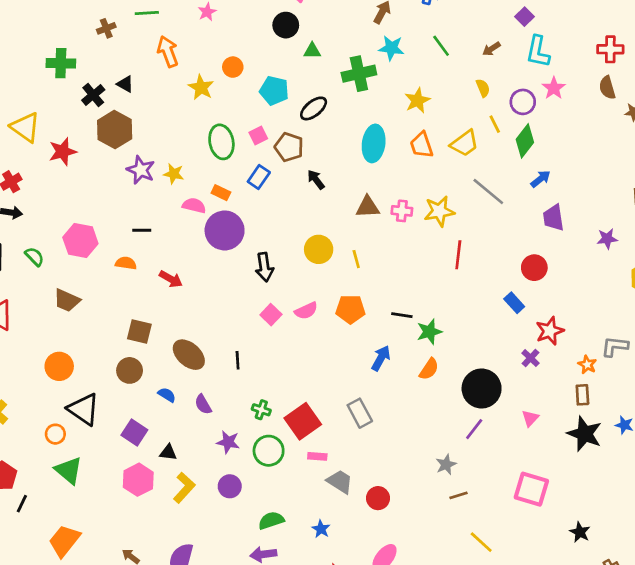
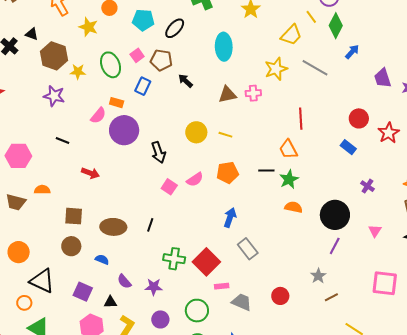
brown hexagon: (115, 130) -> (54, 56), moved
orange trapezoid: (422, 145) -> (288, 149), moved
yellow star: (174, 174) -> (78, 72), moved
pink semicircle: (194, 206) -> (98, 116), turned 126
yellow star: (439, 211) -> (276, 69), moved
purple trapezoid: (553, 218) -> (383, 78), moved
black line: (142, 230) -> (63, 141), turned 32
yellow line: (356, 259) -> (225, 135), turned -48
orange semicircle: (126, 263) -> (42, 190), moved
red star: (550, 331) -> (389, 133), moved
brown ellipse: (189, 355) -> (113, 227), turned -30
blue arrow: (381, 358) -> (230, 218), moved
black line: (238, 360) -> (150, 225), turned 32
orange semicircle: (429, 369) -> (293, 207), turned -102
purple semicircle: (203, 404) -> (124, 281), moved
green cross: (261, 410) -> (174, 259), size x1.5
green circle: (269, 451) -> (197, 311), moved
red circle: (378, 498) -> (280, 296), moved

